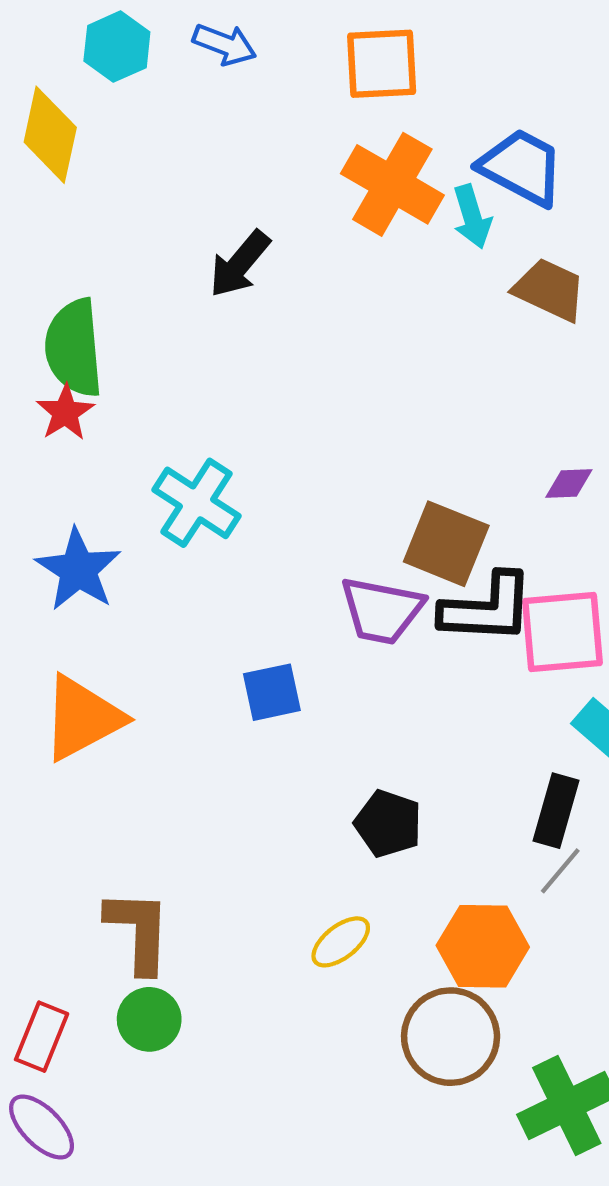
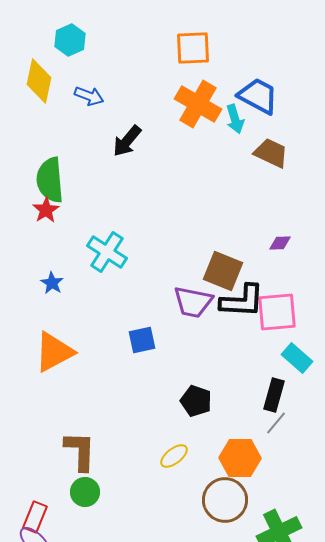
blue arrow: (225, 44) -> (89, 96), moved
blue star: (78, 570) -> (52, 283), size x0.6
red rectangle: (42, 1037) -> (35, 517), moved

